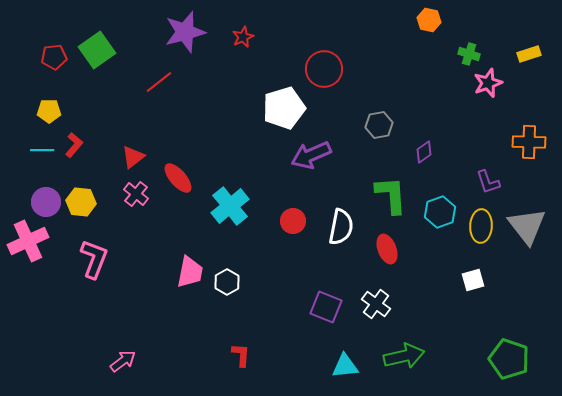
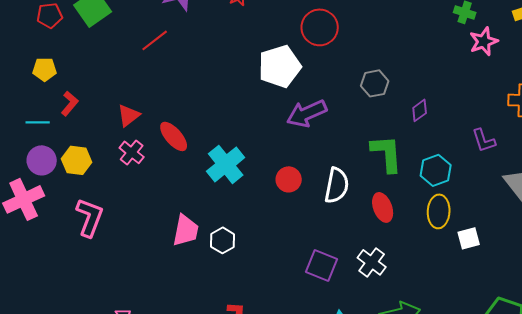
cyan line: (42, 150) -> (38, 122), moved
yellow ellipse: (481, 226) -> (439, 211), moved

